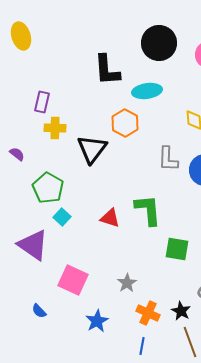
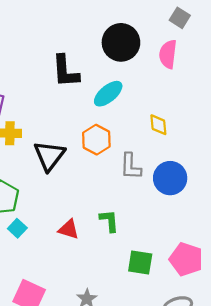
cyan ellipse: (147, 91) -> (108, 94), turned -32
orange hexagon: (125, 123) -> (96, 140), moved
green L-shape: (148, 210) -> (109, 221), size x0.7

